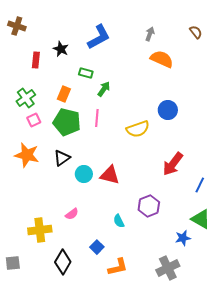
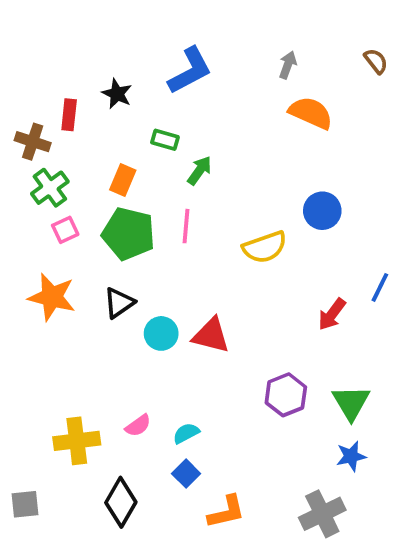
brown cross: (17, 26) -> (33, 142), moved
red arrow: (173, 164) -> (332, 314), size x0.7
blue line: (200, 185) -> (380, 287), moved
pink semicircle: (72, 214) -> (138, 426), moved
green triangle: (201, 219) -> (351, 403), moved, turned 30
cyan semicircle: (119, 221) -> (186, 433), moved, turned 88

